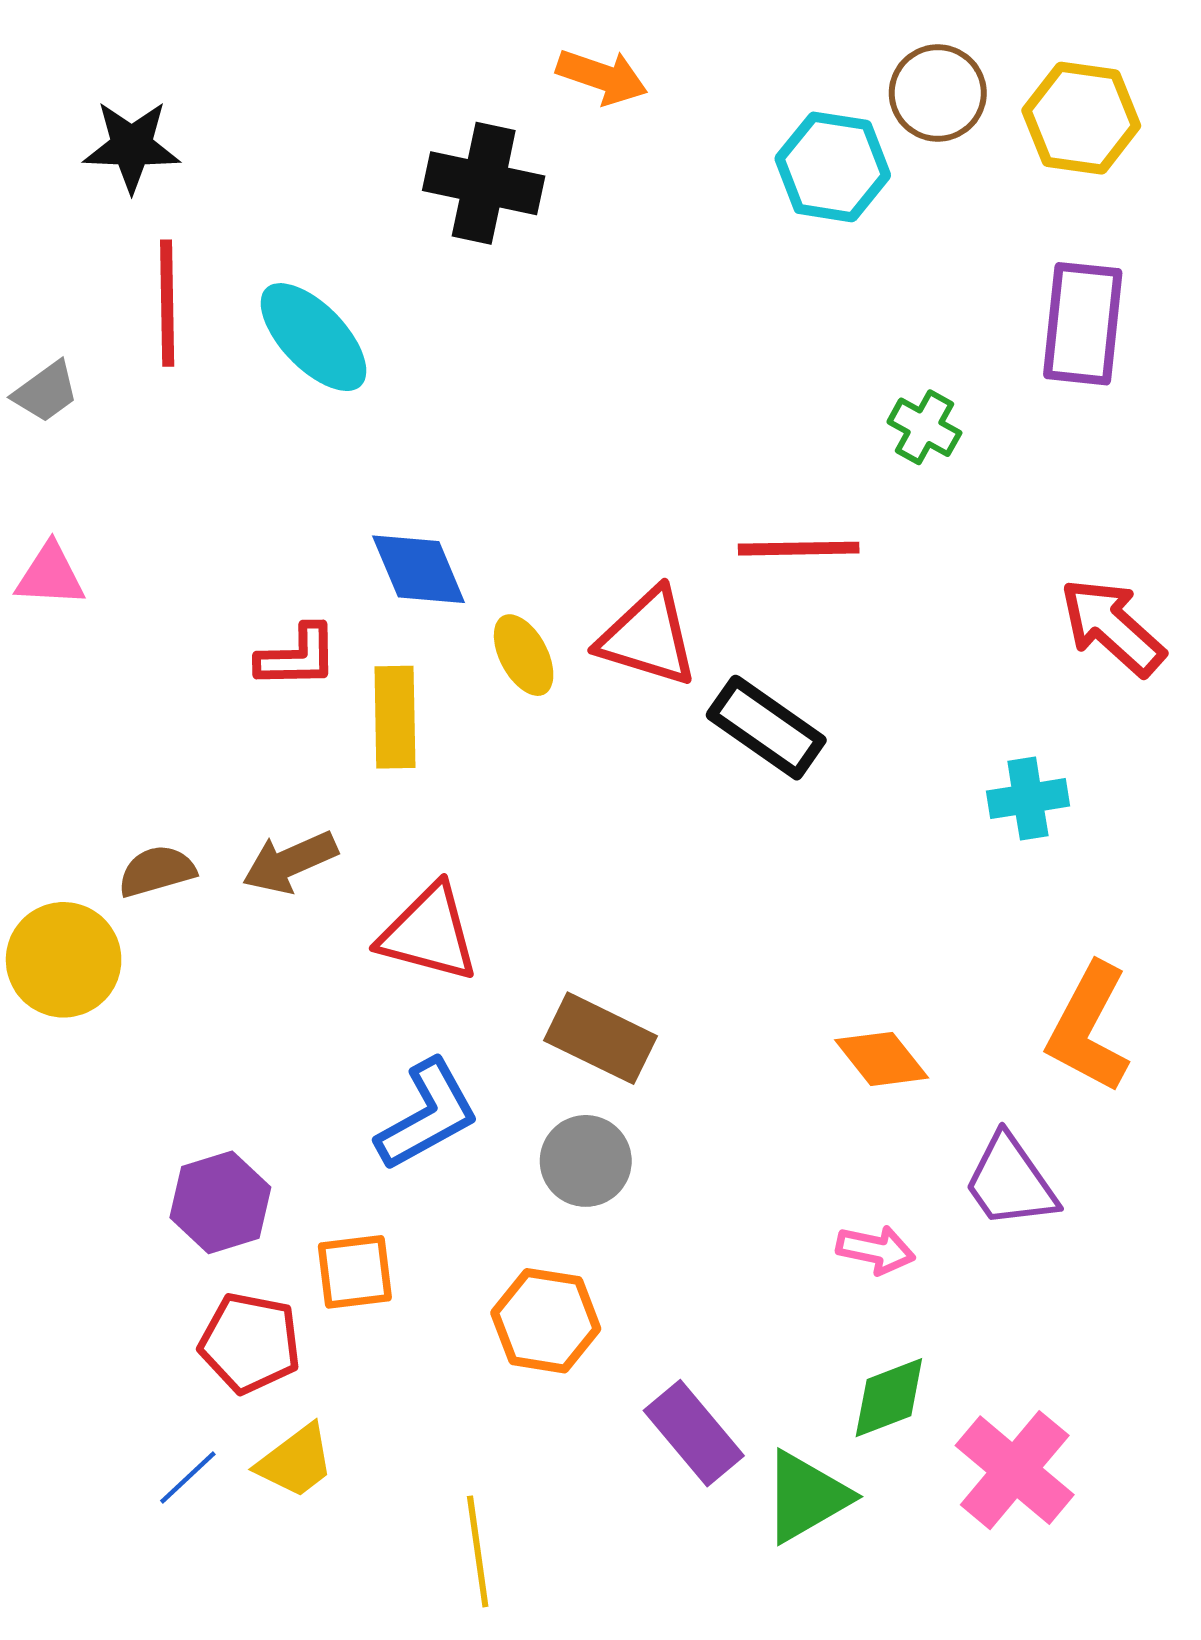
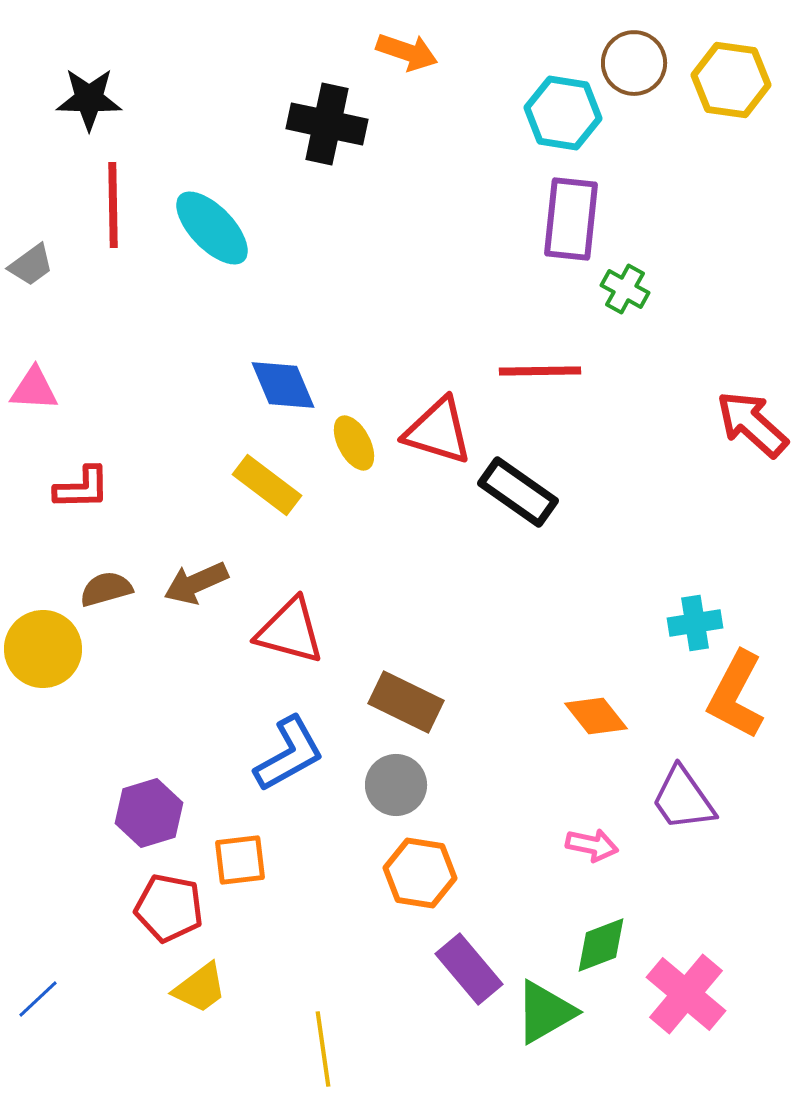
purple rectangle: (1083, 324) -> (571, 219), moved
red L-shape: (297, 657) -> (82, 488), moved
yellow rectangle: (395, 717) -> (267, 485), turned -52
cyan cross: (1028, 799) -> (695, 623), moved
orange hexagon: (546, 1321) -> (420, 873), moved
blue line: (188, 1478) -> (38, 999), moved

